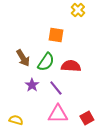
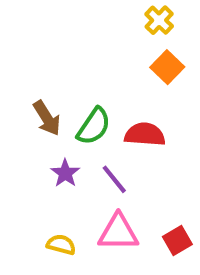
orange square: (56, 35) -> (167, 67), moved, turned 35
yellow semicircle: (16, 120) -> (61, 245), moved

